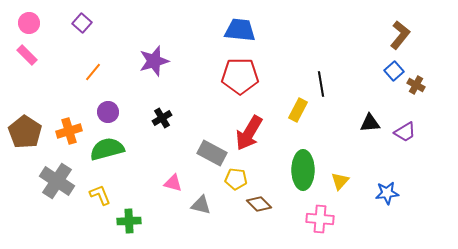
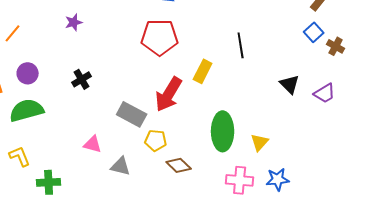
purple star: (154, 61) -> (74, 22), size x0.6
yellow rectangle: (298, 110) -> (203, 71), moved
black triangle: (370, 123) -> (290, 84), turned 50
blue star: (387, 193) -> (278, 179), moved

